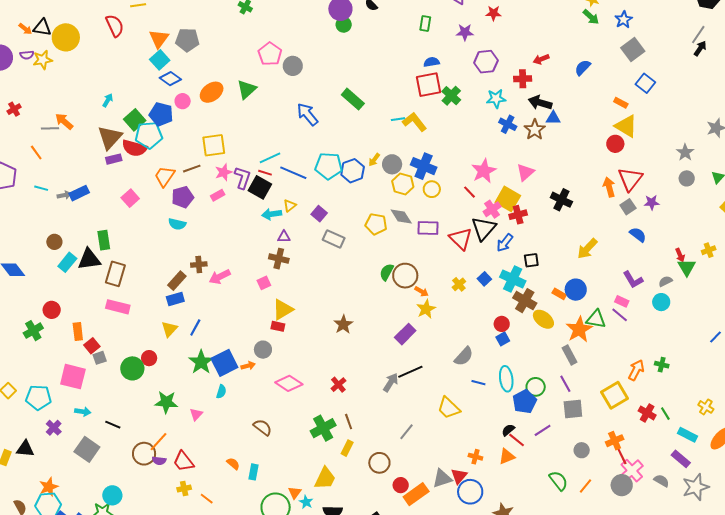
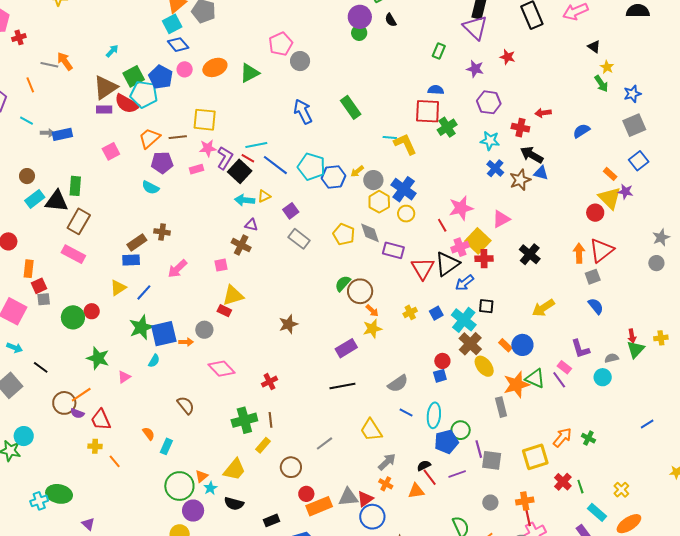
purple star: (652, 202) -> (625, 192), moved
pink arrow: (220, 277) -> (177, 269), moved, turned -30
gray arrow: (391, 383) -> (387, 462), moved
purple line: (565, 384) -> (479, 449), moved

